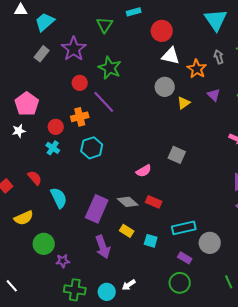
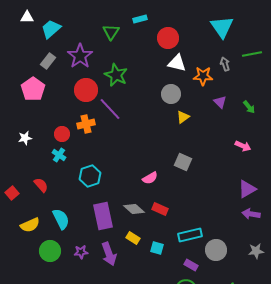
orange star: (197, 69) -> (203, 76), turned -30
red circle: (80, 83) -> (86, 90), size x1.5
yellow triangle: (184, 103) -> (183, 117), moved
pink pentagon: (27, 104) -> (33, 89), moved
cyan hexagon: (92, 148) -> (90, 176), moved
cyan semicircle: (59, 198) -> (61, 219), moved
purple rectangle: (97, 209) -> (103, 216), turned -36
purple star: (63, 261) -> (81, 252), moved

